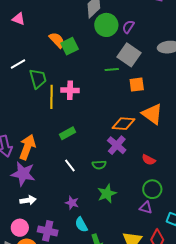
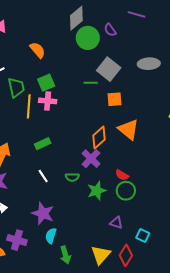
purple semicircle: (128, 27) -> (110, 30), moved, turned -72
green square: (70, 46) -> (46, 83), moved
orange diamond: (123, 124) -> (99, 137), turned -50
green circle: (152, 189) -> (126, 191), moved
green star: (107, 194) -> (97, 191), moved
purple star: (72, 203) -> (43, 213), size x1.6
cyan semicircle: (81, 225) -> (51, 236), turned 42

